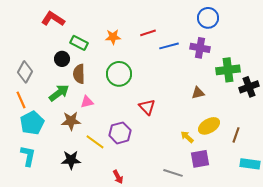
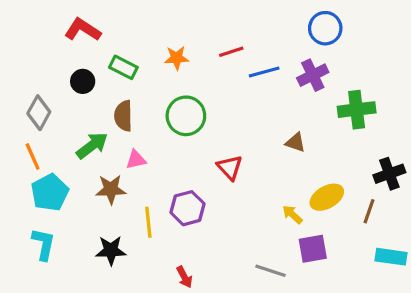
purple cross: (200, 48) -> (313, 75), turned -36
black circle: (62, 59) -> (83, 81), moved
black cross: (249, 87) -> (389, 174), moved
brown triangle: (198, 93) -> (295, 142), moved, turned 32
yellow line: (95, 142) -> (148, 222), turned 48

